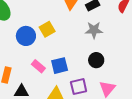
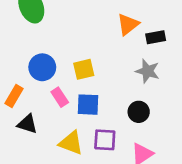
yellow square: (47, 29) -> (84, 69), moved
blue circle: (26, 36) -> (42, 67), moved

